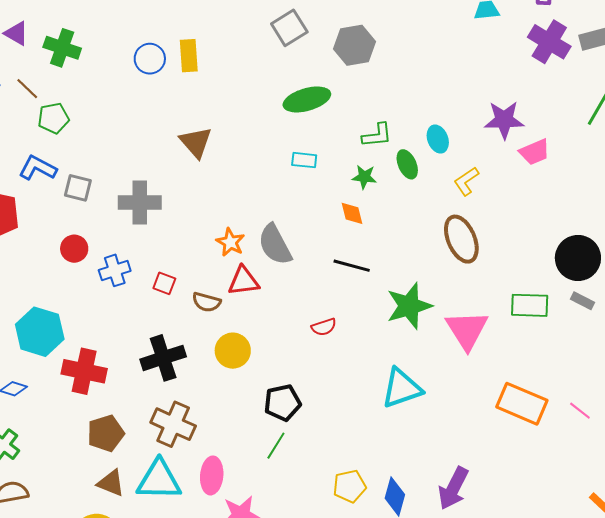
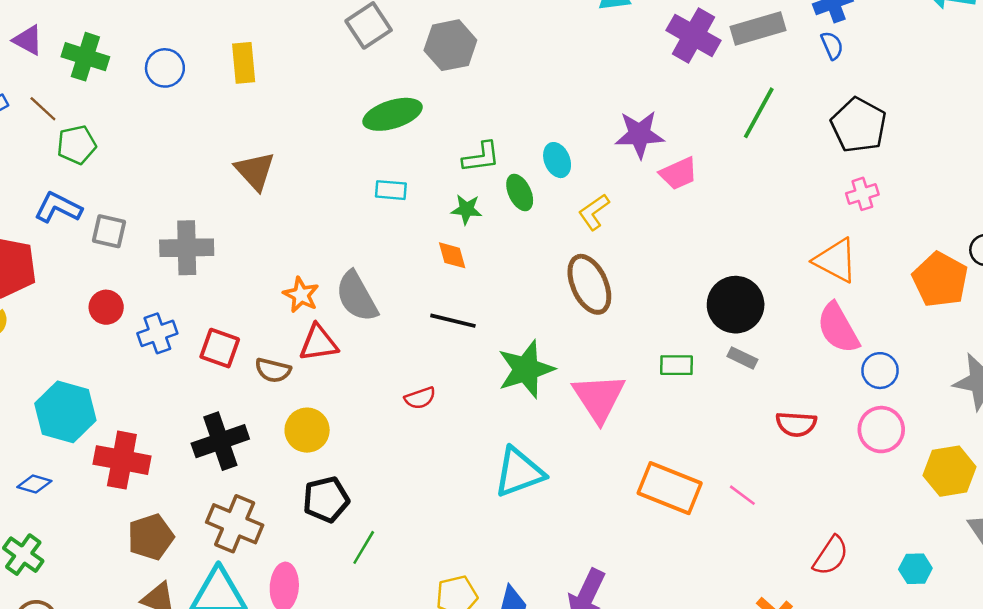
blue circle: (150, 59) -> (165, 68), moved
red square: (164, 283) -> (220, 348), size x1.4
green rectangle: (530, 305) -> (677, 365), size x0.7
black pentagon: (282, 403) -> (326, 499), moved

